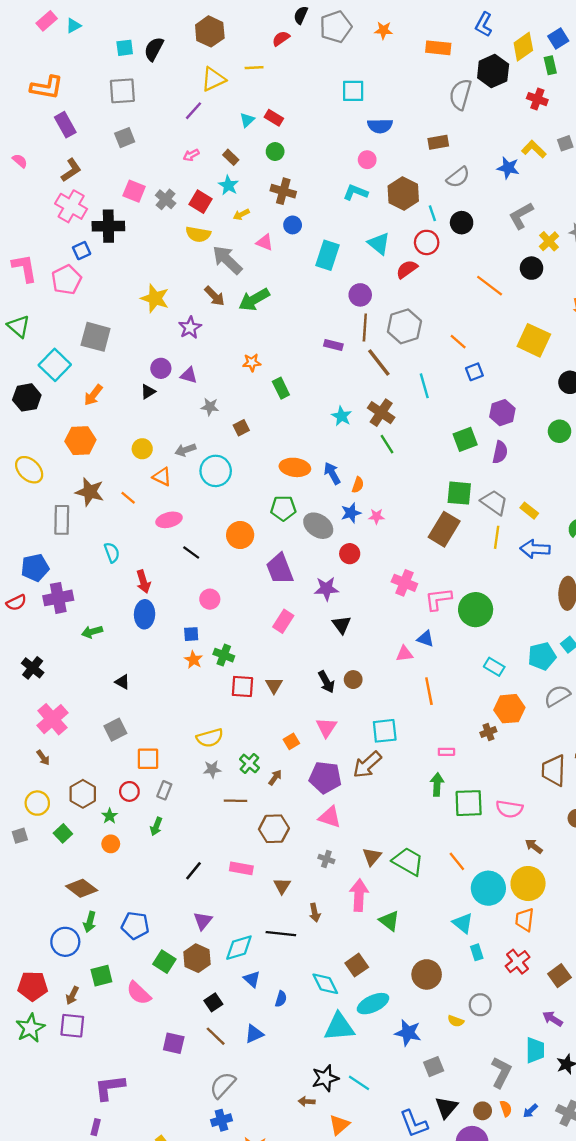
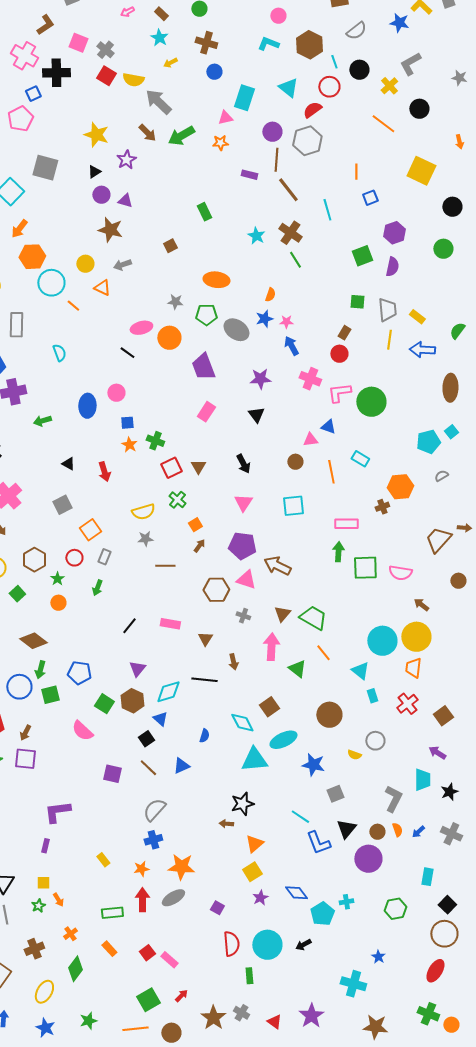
brown L-shape: (71, 170) -> (45, 25), moved
red square: (200, 202) -> (106, 76), moved
yellow cross: (549, 241) -> (389, 86), moved
pink triangle: (265, 242) -> (225, 118), moved, turned -35
gray hexagon: (404, 326) -> (307, 141), moved
orange line: (458, 342) -> (356, 172), turned 49
orange star: (252, 362) -> (220, 143), moved
black triangle: (148, 392) -> (94, 172), moved
orange arrow: (93, 395) -> (19, 229), moved
gray star: (210, 407) -> (175, 302), moved
cyan circle: (216, 471) -> (51, 283), moved
blue arrow: (332, 473) -> (291, 346), moved
brown star: (90, 492) -> (110, 230), moved
green square: (459, 493) -> (357, 302), size x0.7
gray trapezoid: (494, 502) -> (387, 310), turned 50
pink ellipse: (169, 520) -> (141, 328), moved
brown rectangle: (444, 529) -> (344, 333), size x0.5
red circle: (350, 554) -> (339, 354), moved
red arrow: (143, 582) -> (104, 472), moved
purple star: (326, 589) -> (260, 379), moved
pink circle: (210, 599) -> (116, 393), moved
cyan rectangle: (494, 667) -> (360, 459), moved
brown circle: (353, 680) -> (295, 462), moved
red square: (242, 687) -> (171, 468), turned -30
gray semicircle: (557, 696) -> (441, 476), size x0.6
orange square: (291, 741) -> (195, 525), moved
pink rectangle: (446, 752) -> (346, 524), size x1.6
orange square: (148, 759) -> (90, 530), turned -35
green cross: (249, 763) -> (177, 500), moved
brown arrow: (367, 765) -> (277, 566), moved, turned 68
brown trapezoid: (554, 770) -> (438, 540), turned 40
brown hexagon: (274, 829) -> (216, 590), moved
orange line: (457, 861) -> (323, 653), moved
green square: (101, 976) -> (50, 695), moved
blue triangle: (252, 979) -> (160, 719), moved
cyan line: (359, 1083) -> (300, 817), moved

